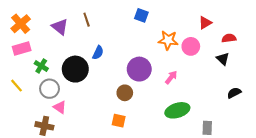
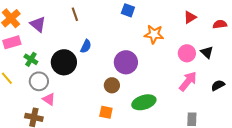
purple triangle: (60, 27) -> (38, 24), moved
red semicircle: (229, 38) -> (220, 24), moved
pink circle: (191, 46) -> (187, 53), moved
pink arrow: (171, 77) -> (188, 81), moved, size x1.5
green ellipse: (177, 110) -> (144, 102), moved

